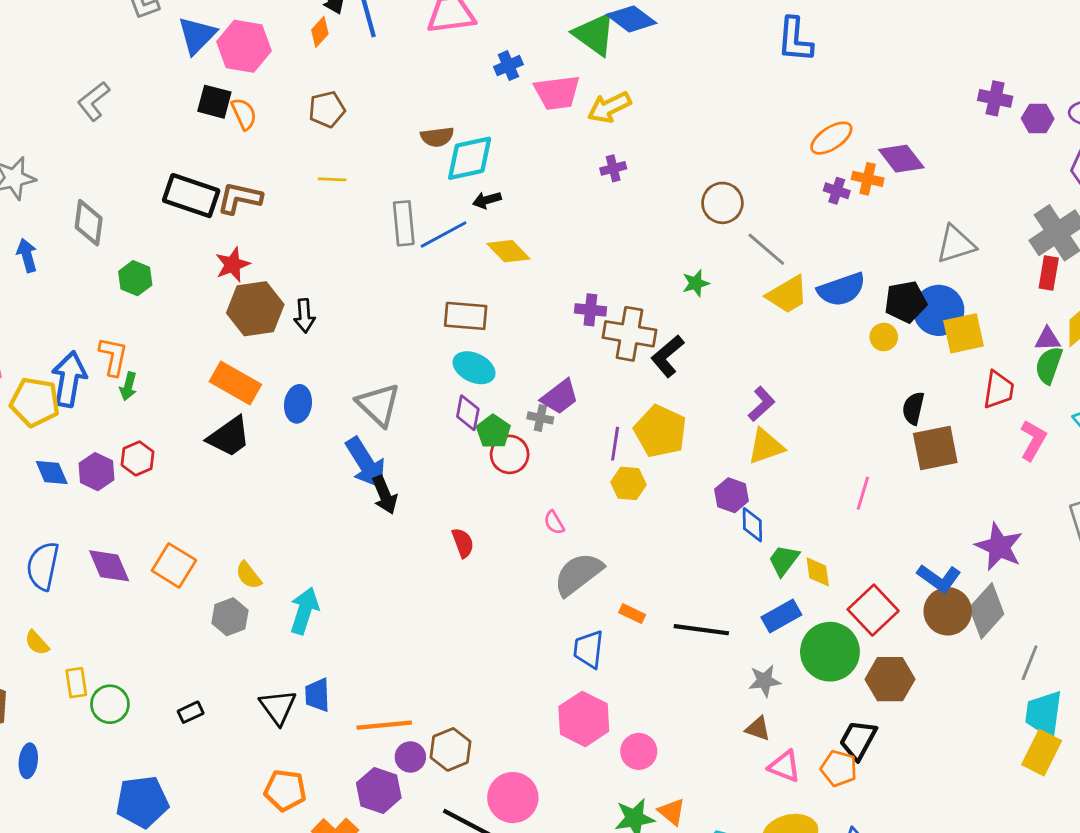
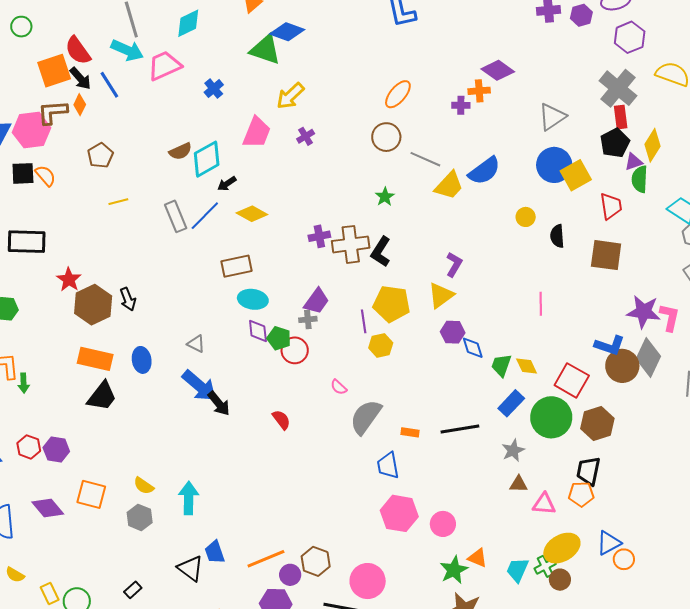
pink trapezoid: (557, 93) -> (257, 132), moved, turned -44
orange ellipse: (831, 138) -> (398, 94), moved
brown L-shape: (240, 198) -> (52, 112), moved
black pentagon: (906, 302) -> (615, 143), moved
yellow circle: (884, 337) -> (526, 217), moved
gray triangle: (378, 405) -> (196, 344), size x0.6
pink L-shape: (1033, 440) -> (670, 318), moved
yellow triangle: (766, 446) -> (441, 295), moved
brown square: (935, 448) -> (606, 255), moved, turned 36
red hexagon: (138, 458) -> (29, 447), moved
purple hexagon: (96, 472) -> (56, 449), moved

